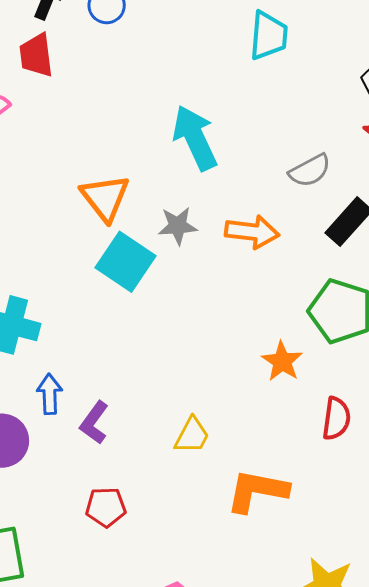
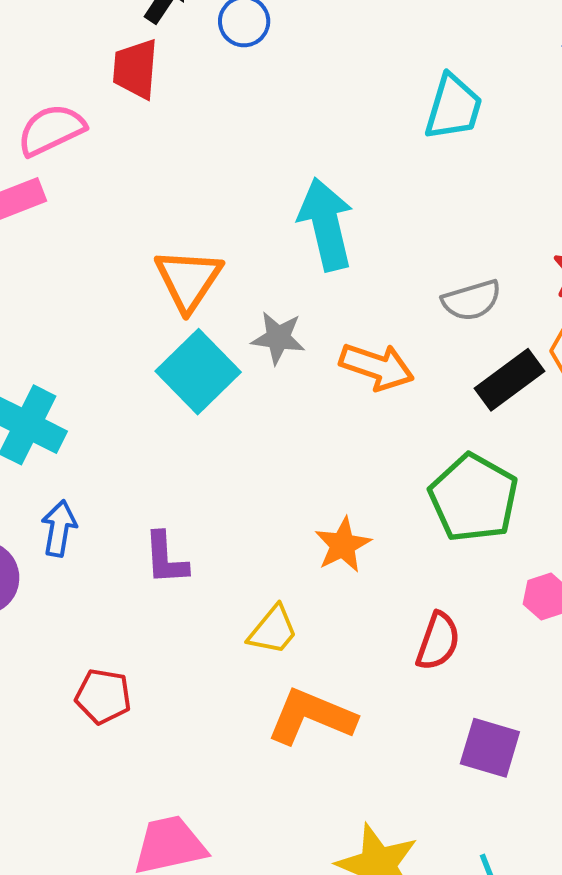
orange star: (282, 361) -> (343, 545), moved
purple L-shape: (94, 423) -> (166, 558), moved, turned -51
yellow trapezoid: (192, 435) -> (273, 630), moved

